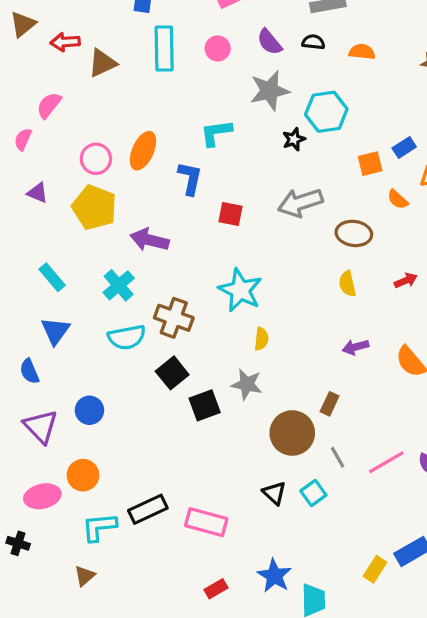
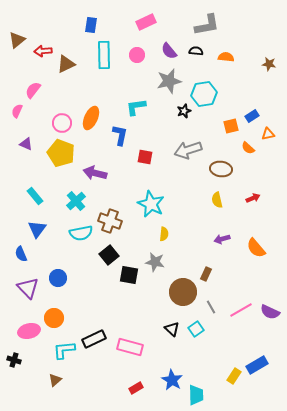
black square: (205, 405) -> (129, 275), turned 30

